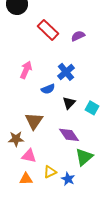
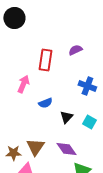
red rectangle: (48, 30) -> (45, 60), moved, turned 55
blue cross: (66, 72) -> (87, 86), moved, turned -30
brown triangle: (34, 121) -> (35, 147), moved

